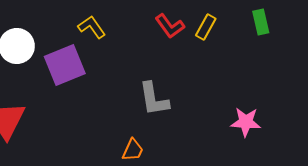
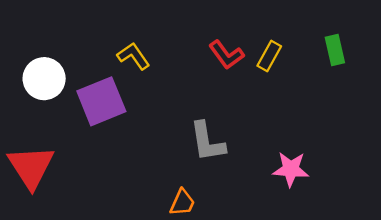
pink star: (246, 122) -> (291, 169), moved

